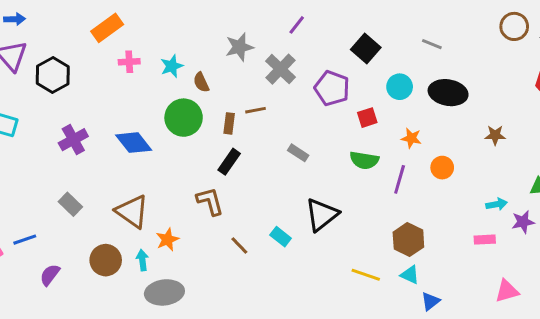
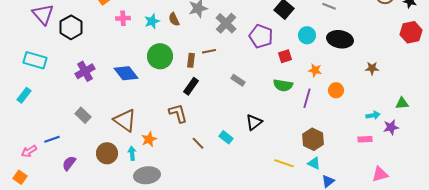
brown semicircle: (201, 82) -> (174, 19), moved
black triangle: (322, 215) -> (254, 122), size x0.7

